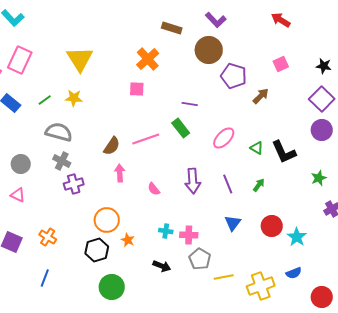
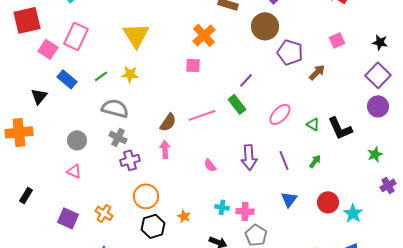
purple line: (190, 104) -> (246, 80), turned -56
pink arrow: (120, 173) -> (165, 149), moved
orange circle: (107, 220) -> (146, 196), moved

